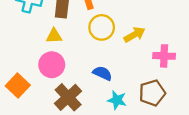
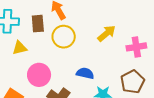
yellow circle: (102, 27) -> (64, 37), moved
yellow triangle: (54, 36) -> (20, 48), moved

